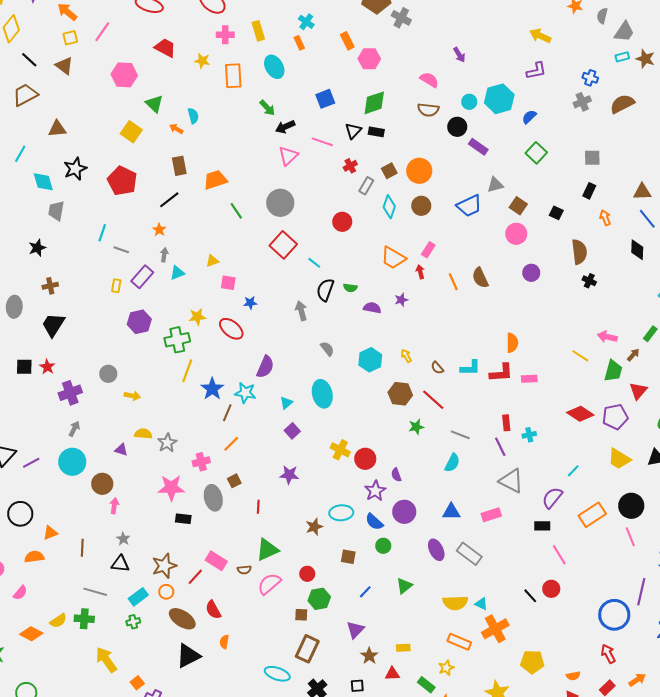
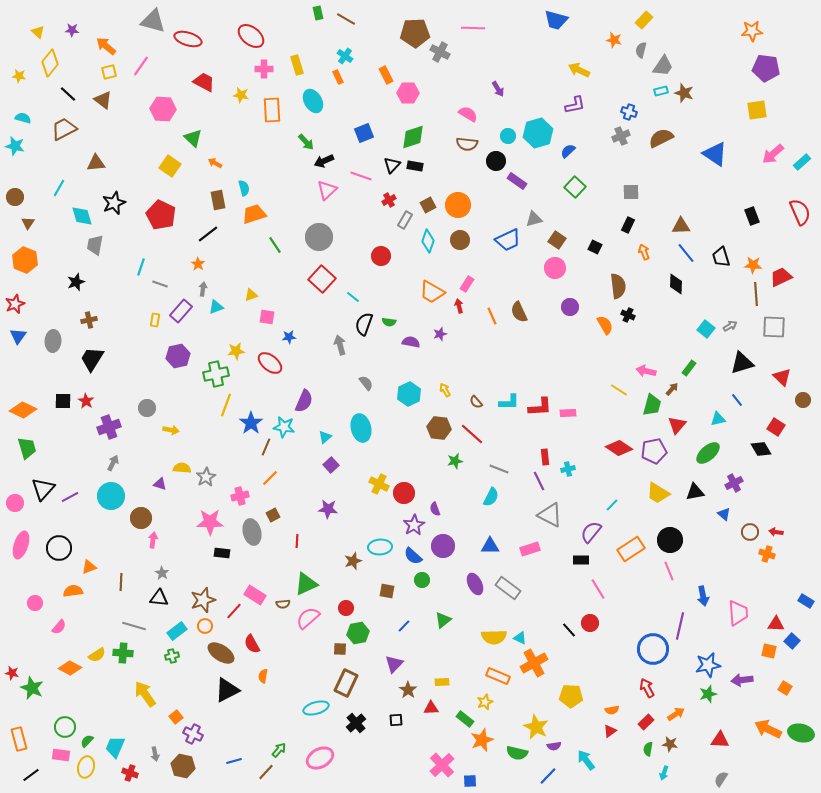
cyan semicircle: (193, 116) -> (244, 188), moved
orange semicircle: (512, 343) -> (605, 325), moved, turned -30
cyan ellipse: (277, 674) -> (316, 708), turned -35

